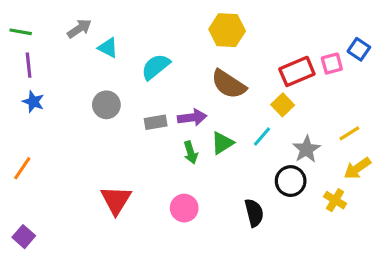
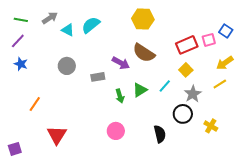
green line: (21, 32) -> (21, 20), moved
purple line: (29, 65) -> (18, 41), turned 49
cyan semicircle: (156, 67) -> (91, 25), moved
yellow square: (283, 105) -> (186, 70), moved
purple arrow: (192, 118) -> (121, 63), moved, turned 36
orange line: (22, 168) -> (35, 104), moved
yellow arrow: (357, 168) -> (225, 63), moved
red triangle: (116, 200) -> (57, 135), moved
purple square: (24, 237) -> (15, 149), turned 32

